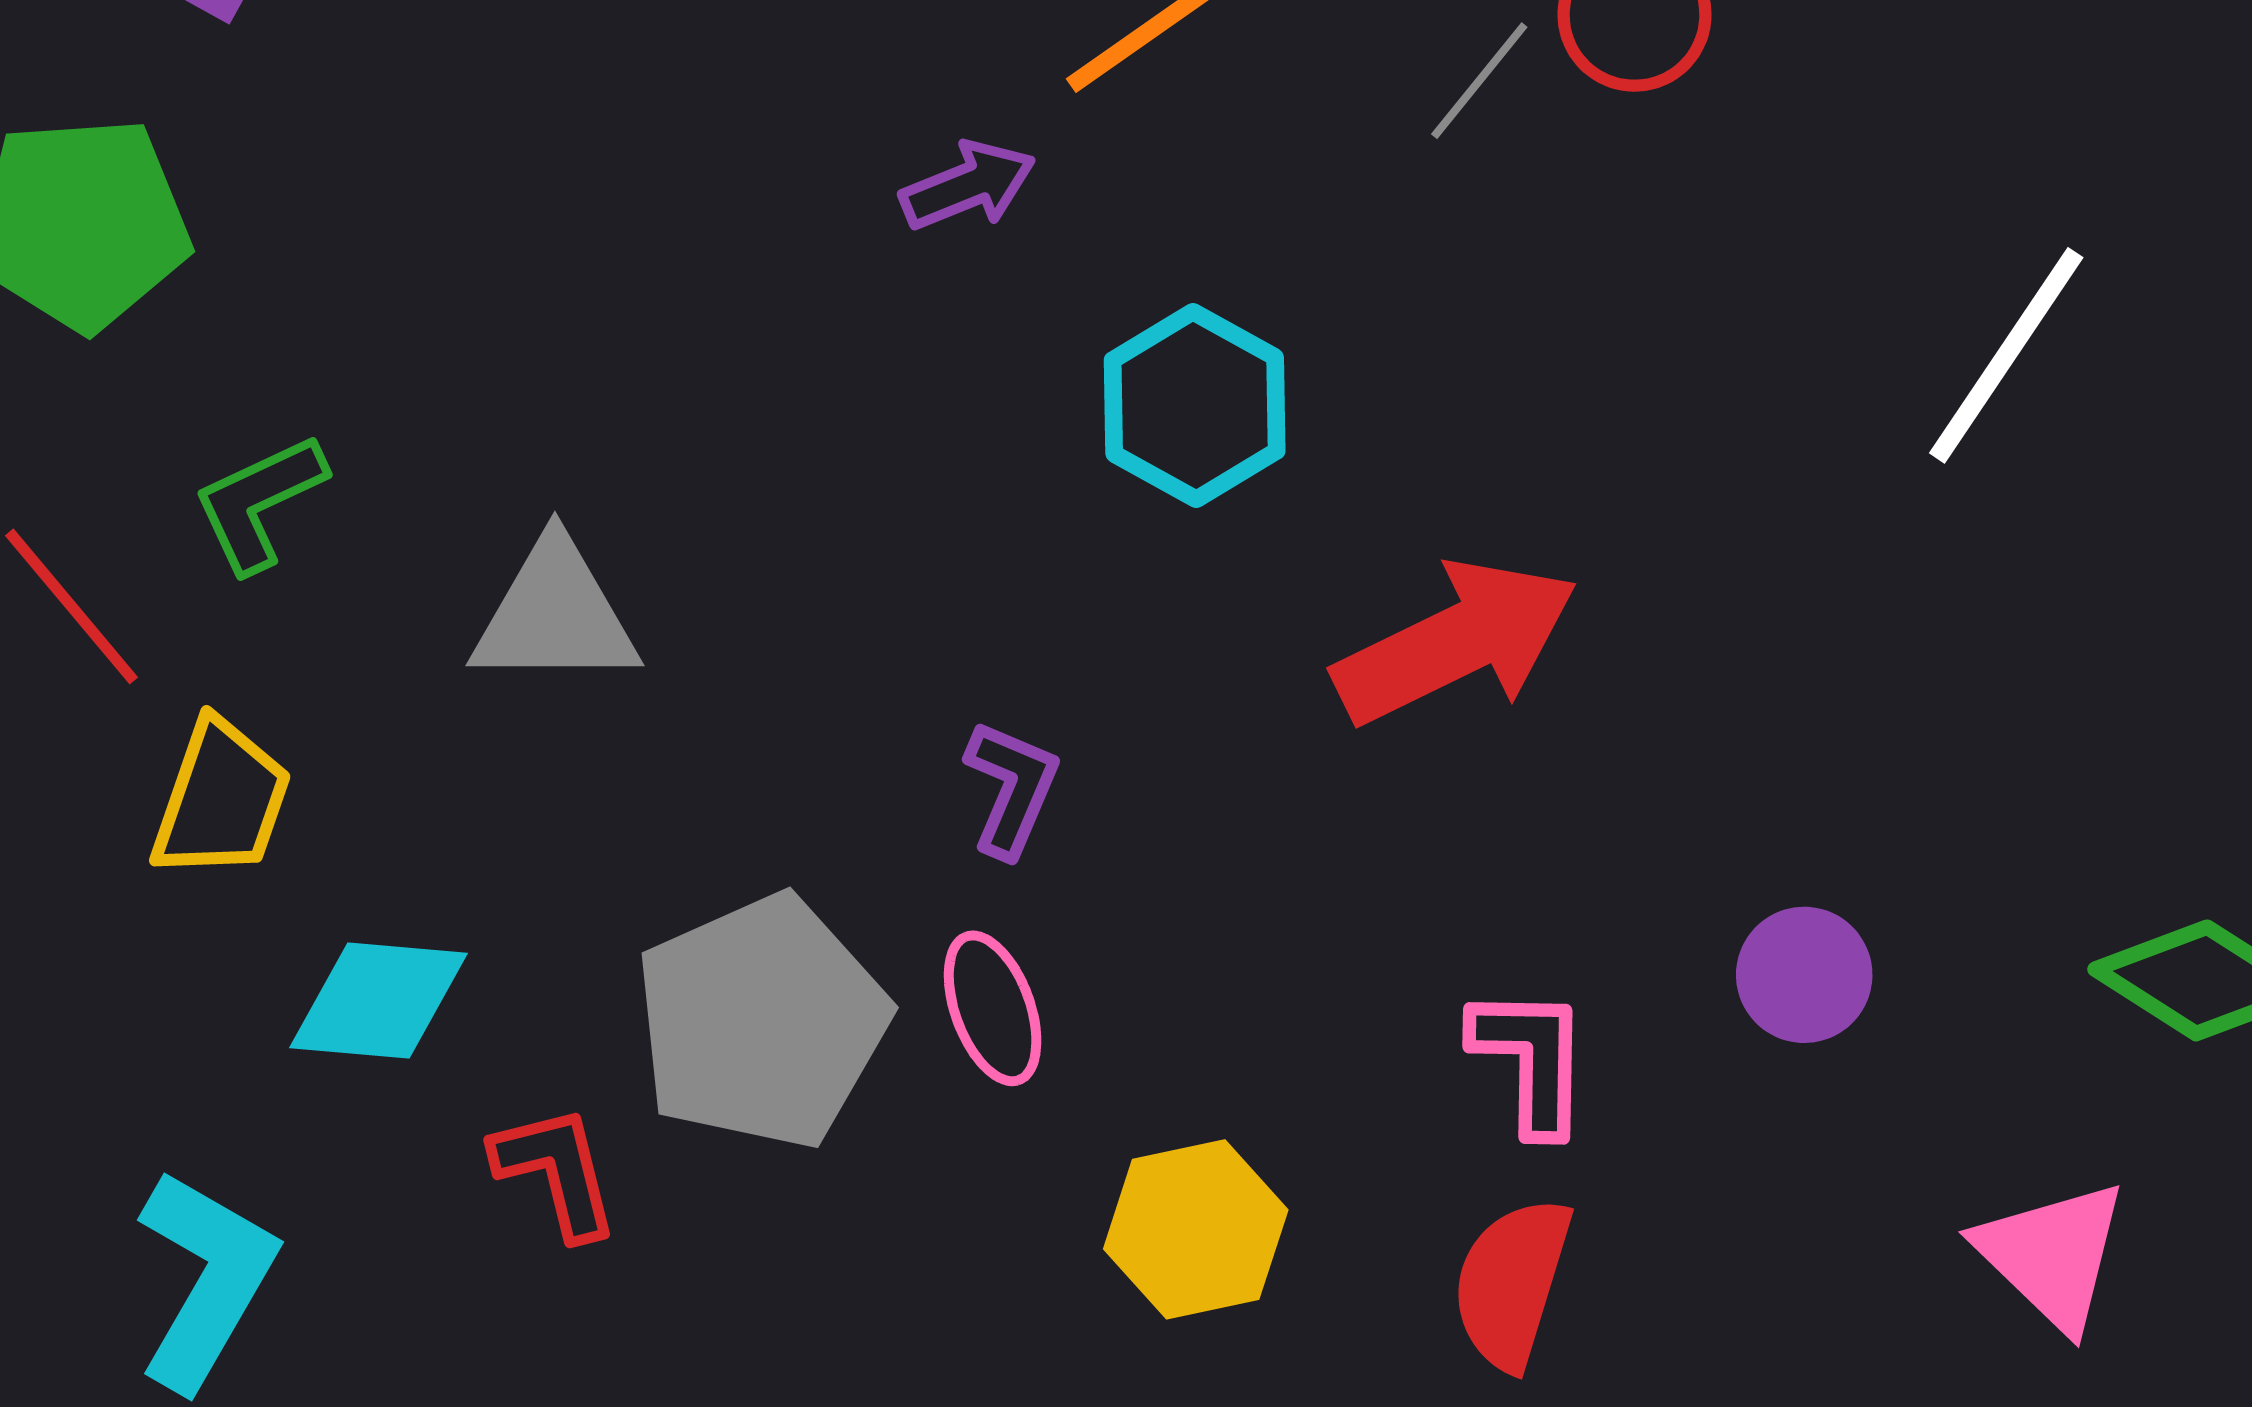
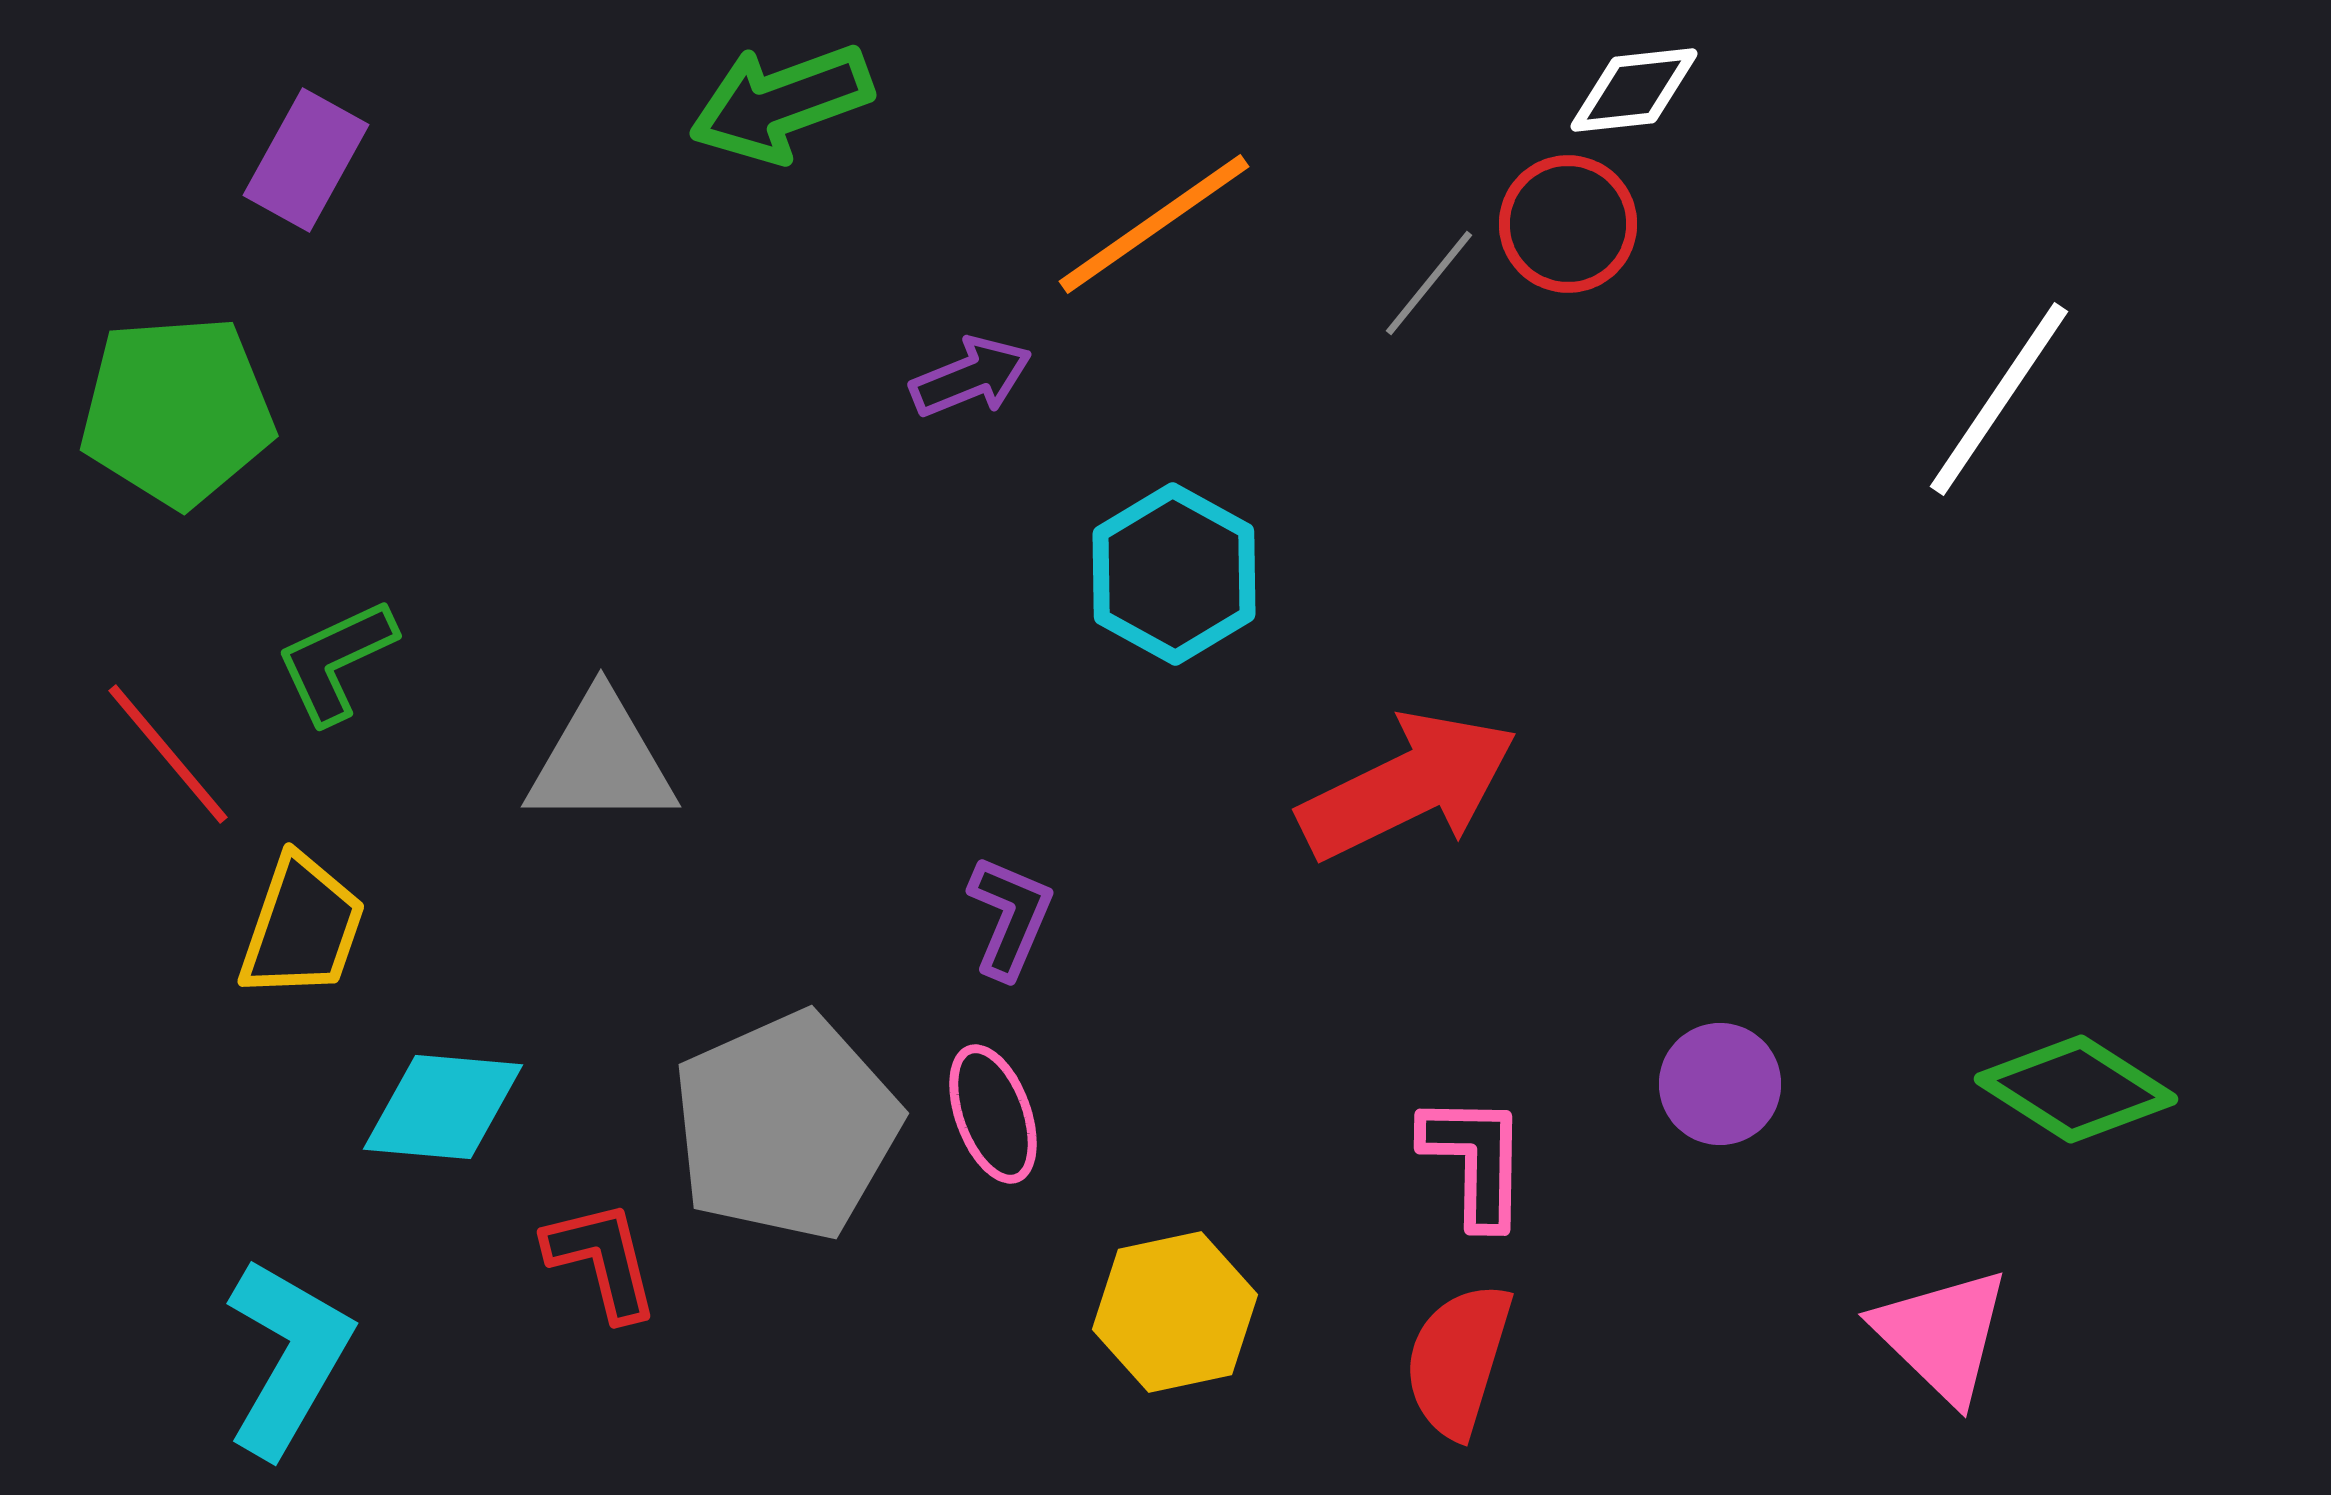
white line: (2006, 355) -> (1999, 399), moved

